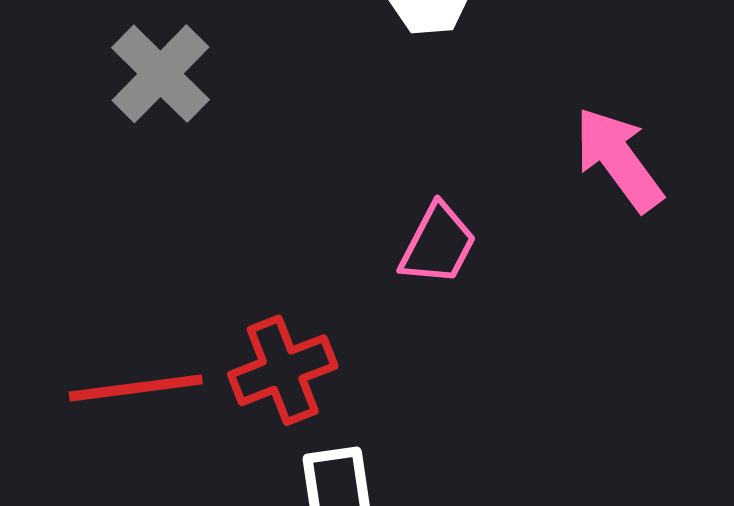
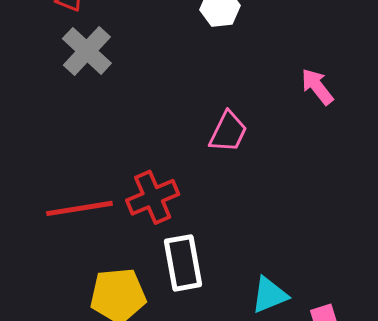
pink arrow: (619, 159) -> (317, 87), size x0.7

